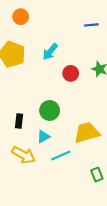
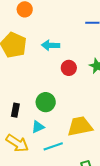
cyan arrow: (50, 52) -> (51, 45), turned 48

